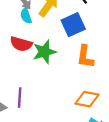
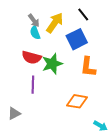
purple line: (20, 98) -> (33, 85), moved
orange diamond: (87, 99) -> (77, 101), moved

